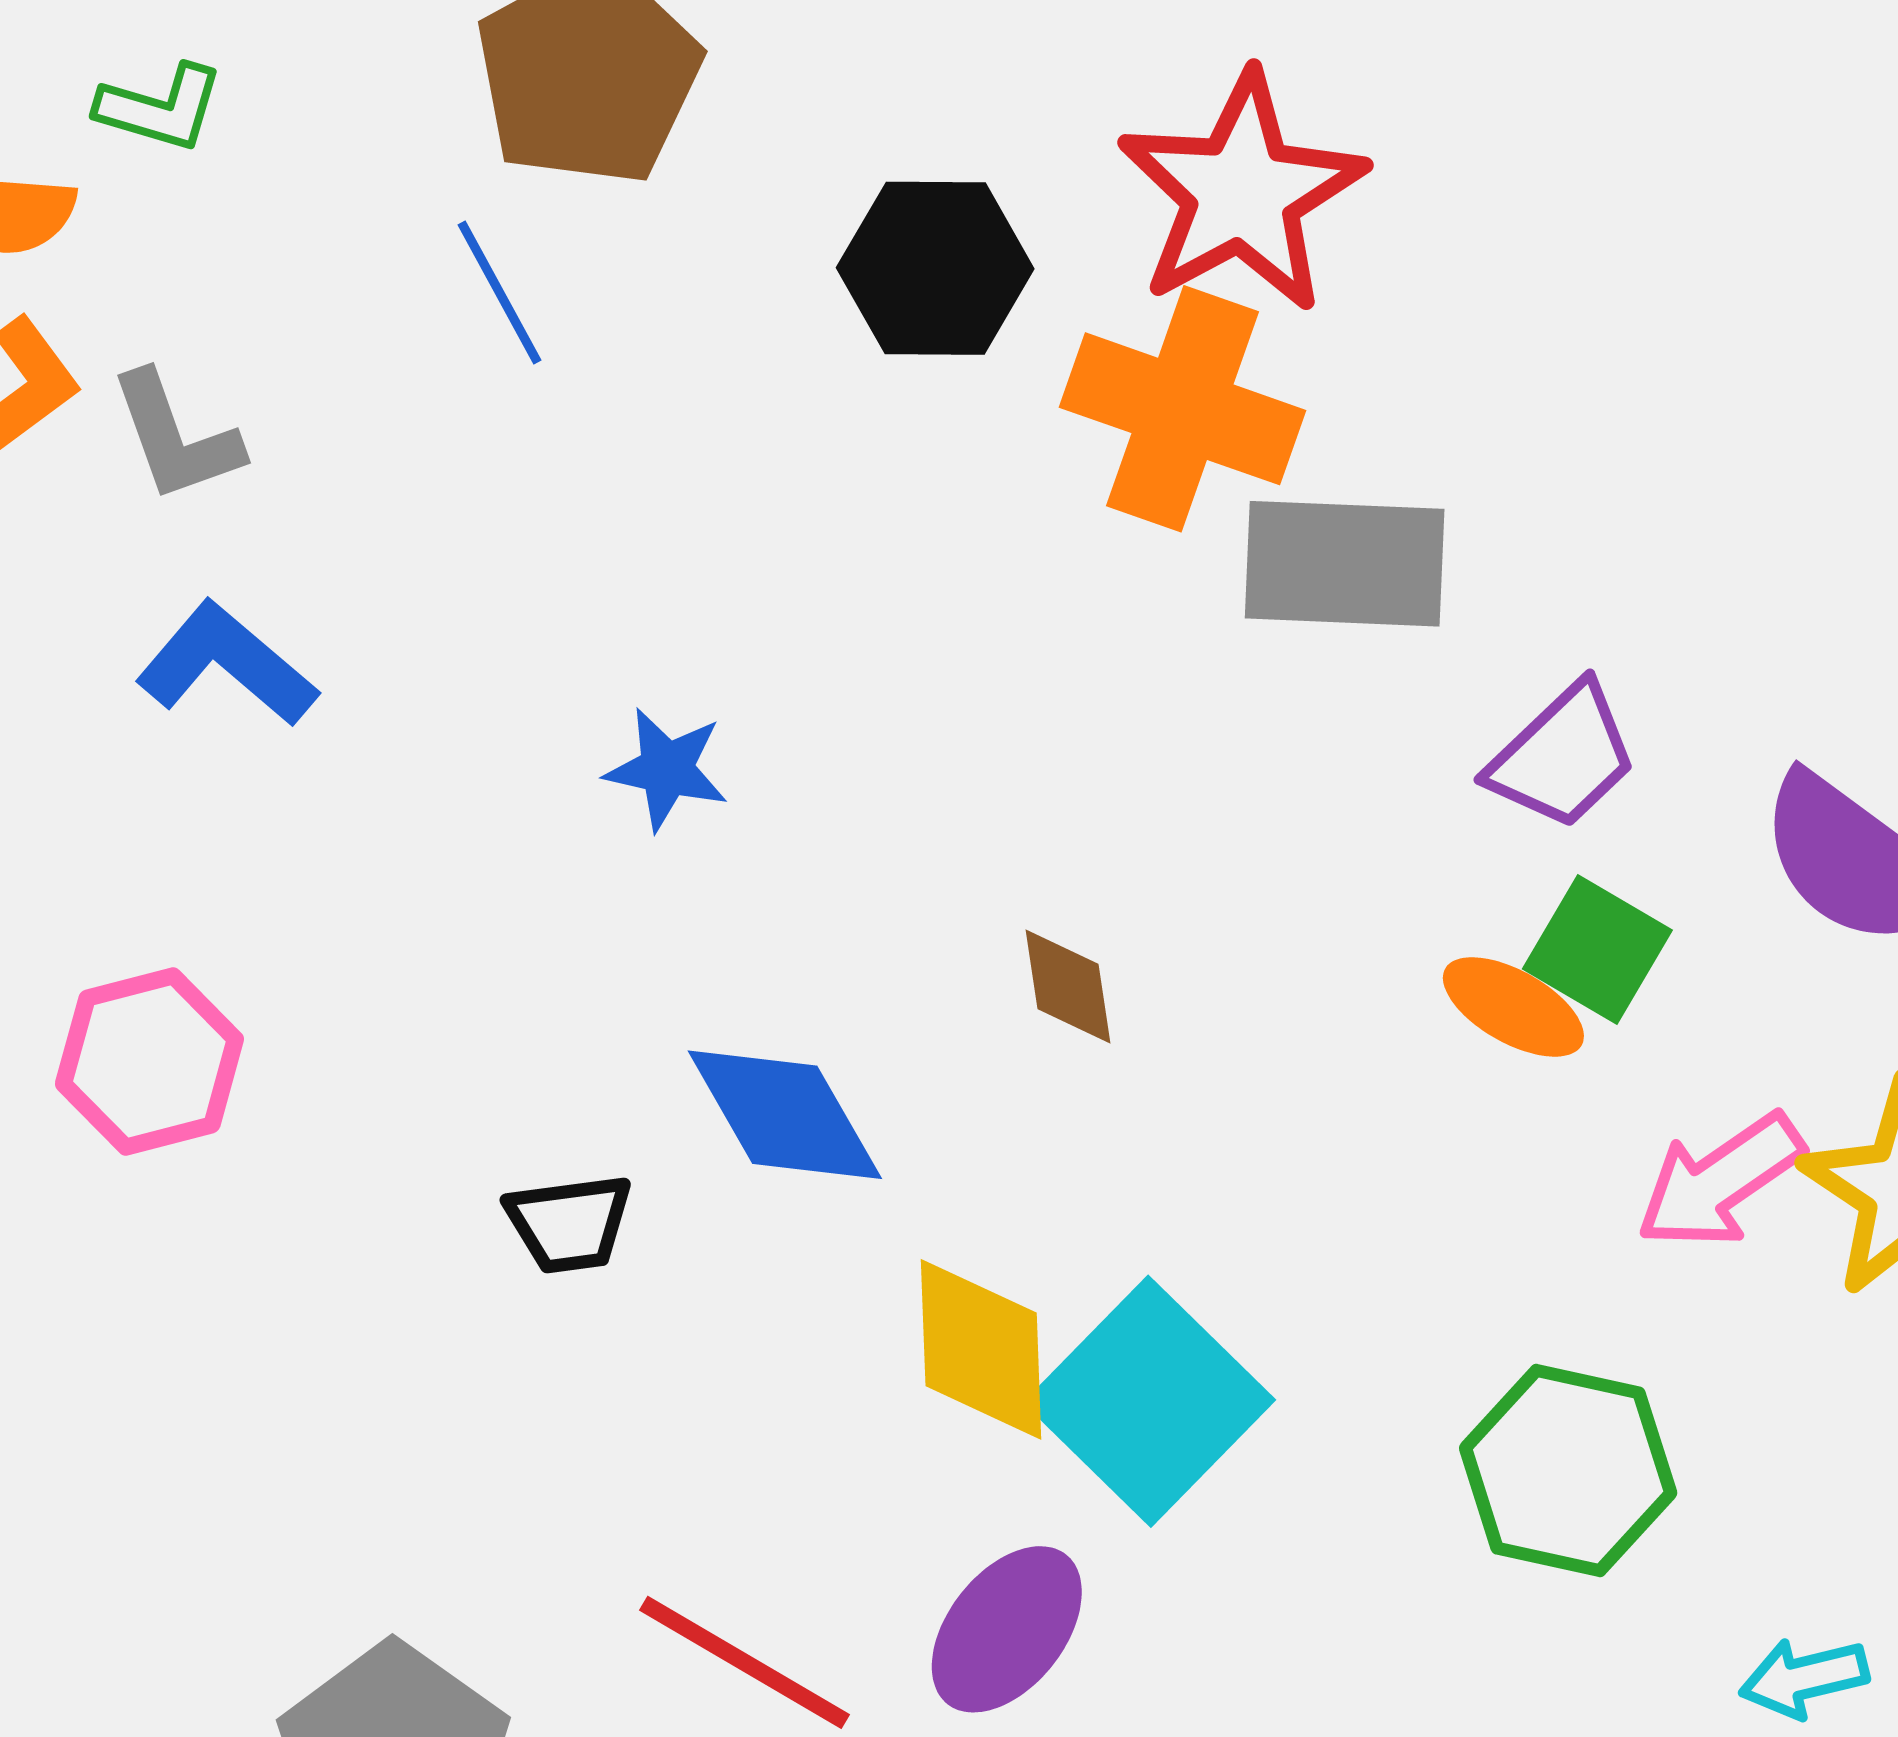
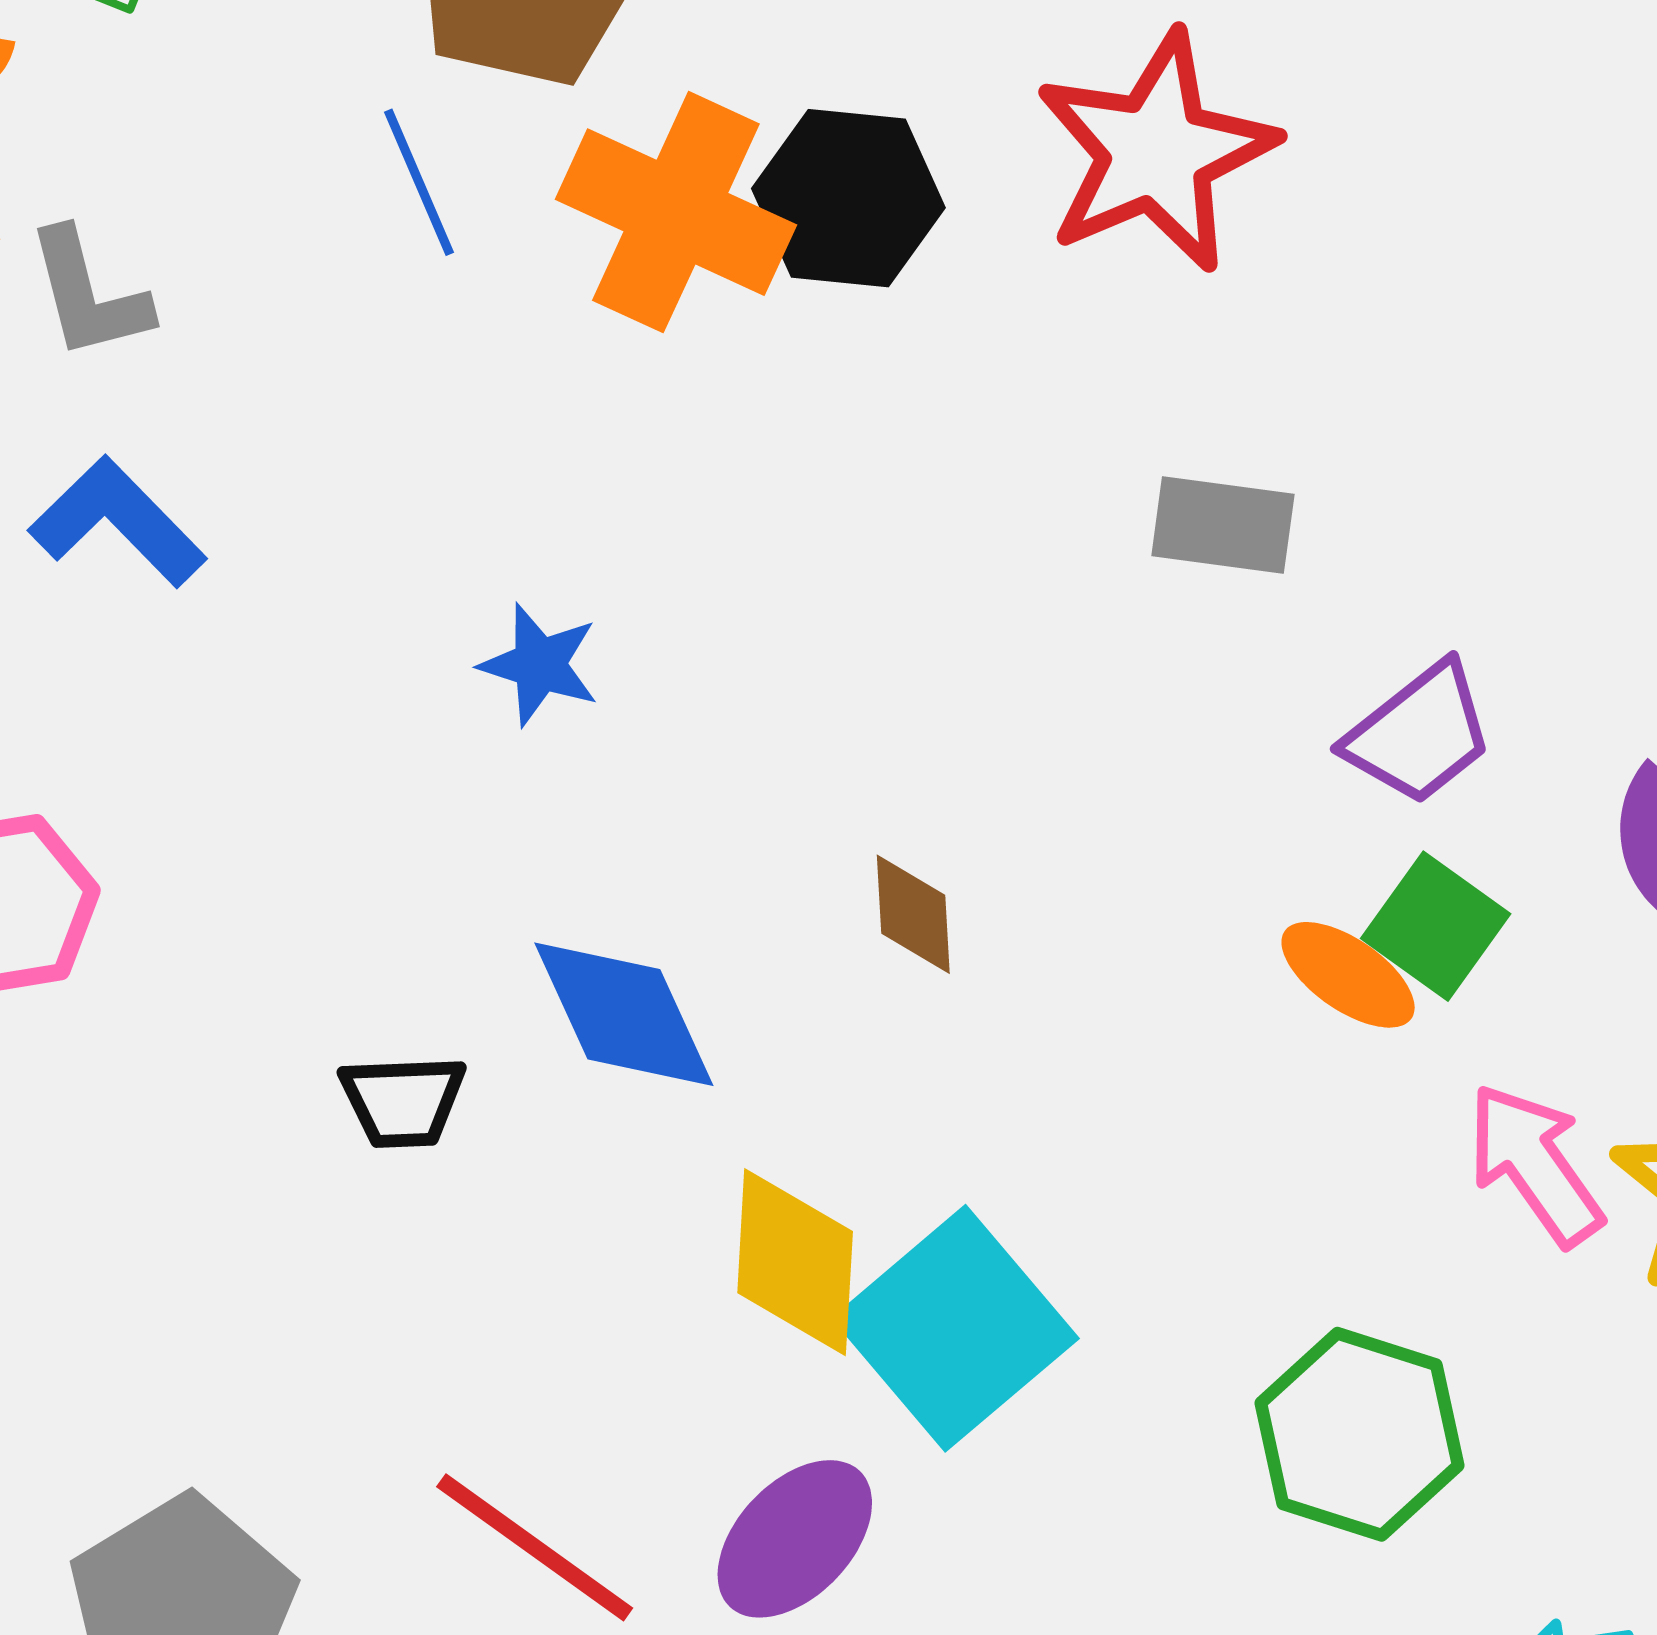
orange cross: (1182, 409) -> (676, 212), moved
gray rectangle: (1345, 564) -> (1223, 525), size x0.7
pink arrow: (1720, 1181) -> (1535, 1164), turned 84

